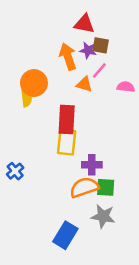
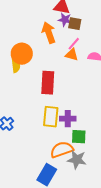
purple star: (88, 50) -> (65, 20), moved
orange triangle: (84, 84) -> (72, 55), moved
yellow rectangle: (67, 142) -> (51, 117), moved
orange semicircle: (84, 187) -> (62, 150), moved

